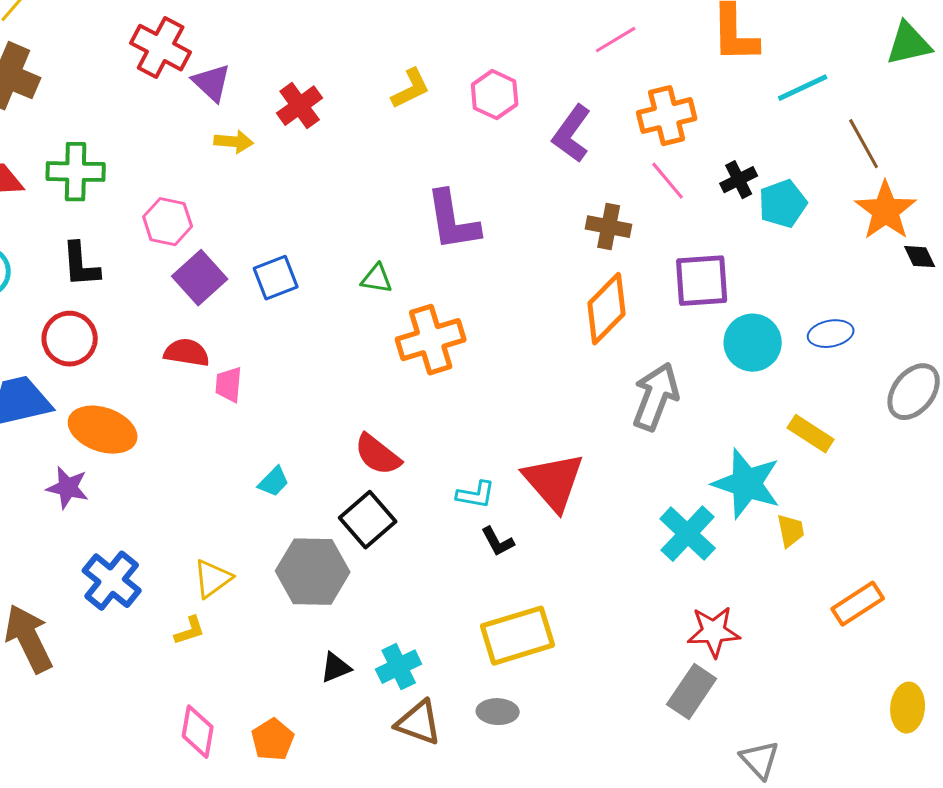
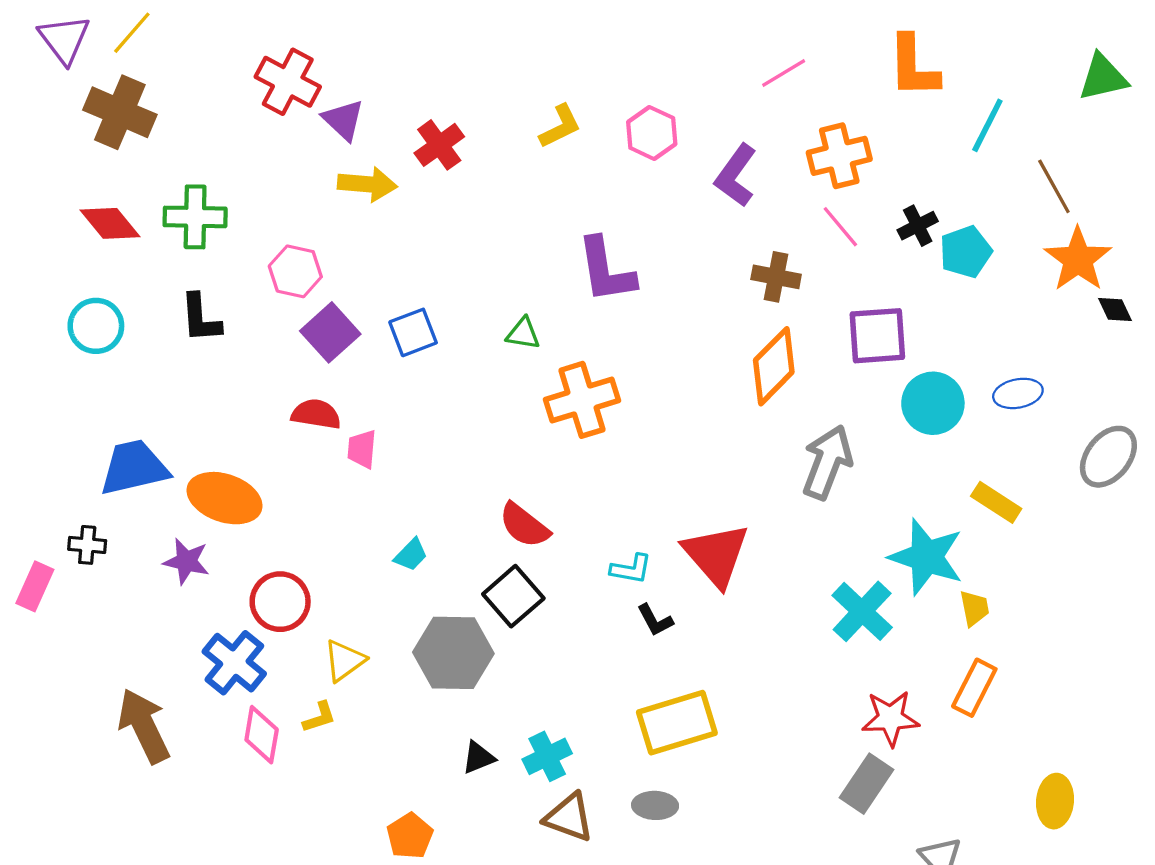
cyan line: (803, 88) -> (987, 125), turned -38
yellow arrow: (234, 142) -> (367, 184), size x1.4
red circle: (70, 339) -> (280, 602), moved
orange rectangle: (858, 604) -> (974, 688), moved, turned -30
yellow ellipse: (908, 708) -> (1055, 801), moved
pink diamond: (198, 732) -> (262, 735), moved

